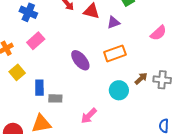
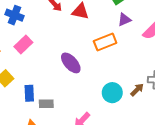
purple triangle: (113, 22) -> (124, 20), moved
orange rectangle: (115, 53) -> (105, 42), moved
brown arrow: (141, 78) -> (137, 90), moved

